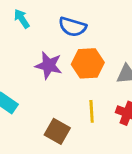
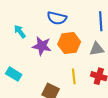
cyan arrow: (22, 19) -> (20, 31), moved

